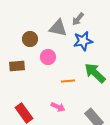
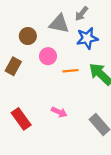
brown rectangle: (17, 66) -> (13, 66), turned -56
orange line: (68, 81) -> (70, 71), moved

